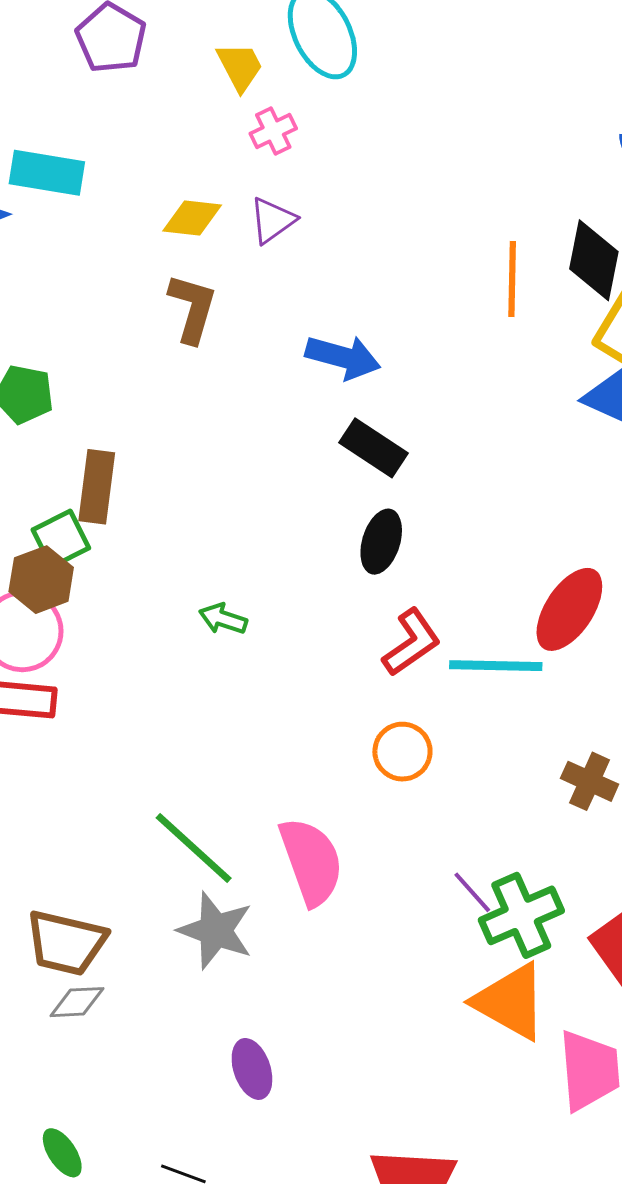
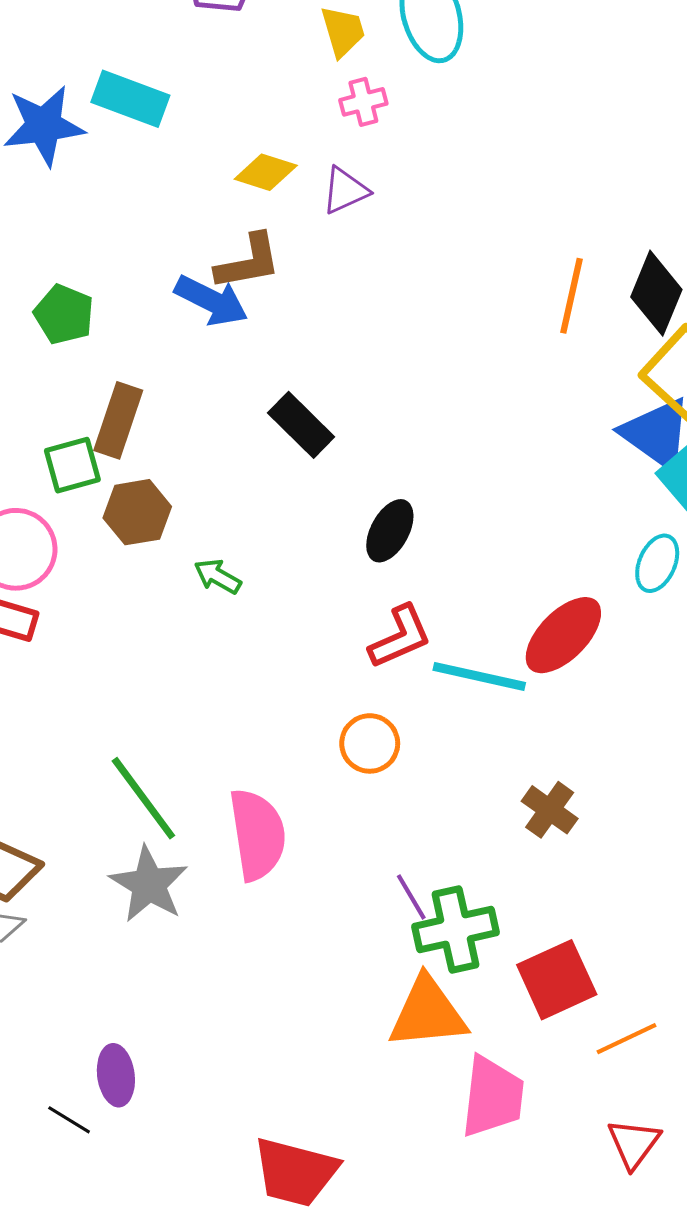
brown L-shape: (192, 308) -> (248, 262), turned 52
blue arrow: (343, 357) -> (211, 301), moved
black rectangle: (374, 448) -> (301, 425), moved
brown hexagon: (41, 580) -> (137, 512), moved
orange triangle: (510, 1002) -> (428, 1013), turned -46
purple ellipse: (252, 1069) -> (116, 1075), moved

